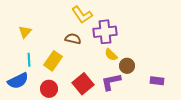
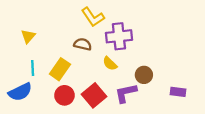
yellow semicircle: (111, 55) -> (110, 64), moved
red circle: (49, 89) -> (64, 95), moved

